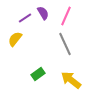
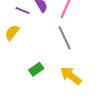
purple line: (25, 18) -> (23, 10), turned 56

